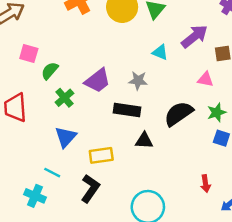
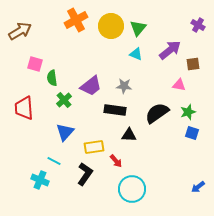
cyan triangle: (160, 52) -> (136, 54), moved
green semicircle: (50, 71) -> (52, 78), turned -49
red arrow: (206, 184) -> (116, 161), moved, turned -32

